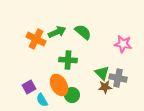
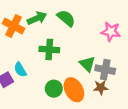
orange ellipse: (59, 85) -> (74, 90), moved
brown star: (105, 87) -> (101, 87), moved
cyan semicircle: (42, 100) -> (20, 70), moved

